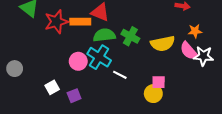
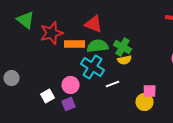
orange rectangle: (80, 22) -> (75, 44), moved
yellow semicircle: (163, 44) -> (125, 60), moved, size x0.6
pink circle: (78, 61) -> (71, 85), moved
white line: (120, 75) -> (113, 84), turned -48

